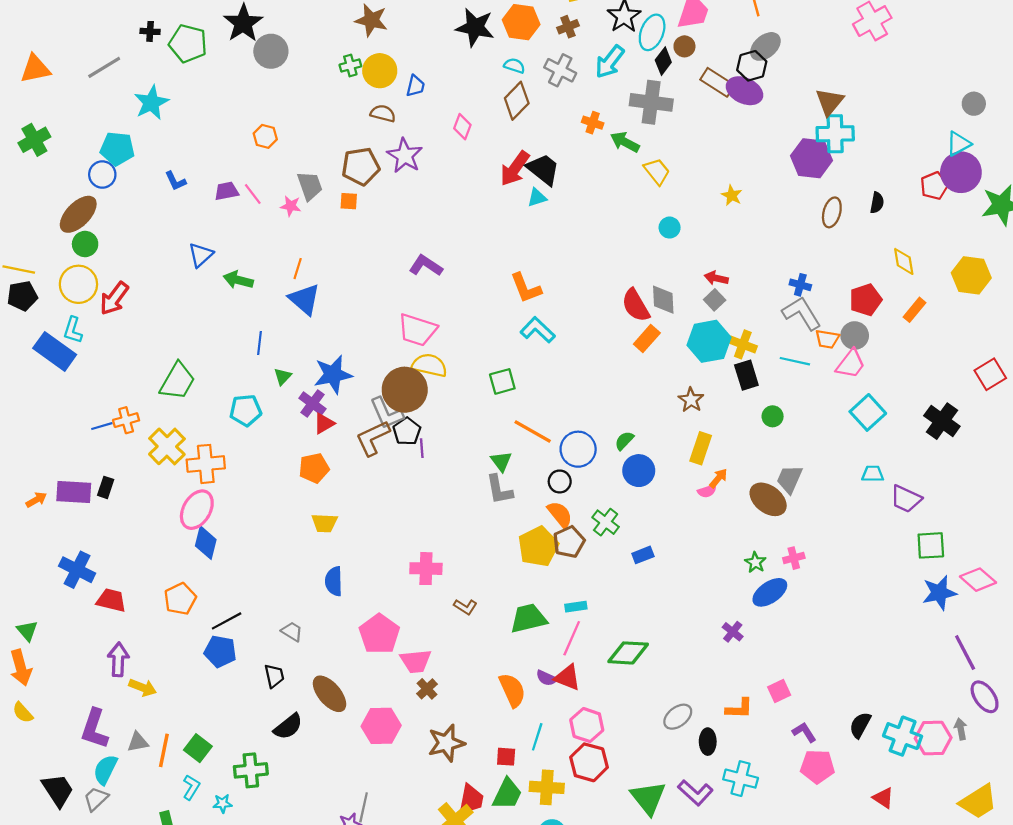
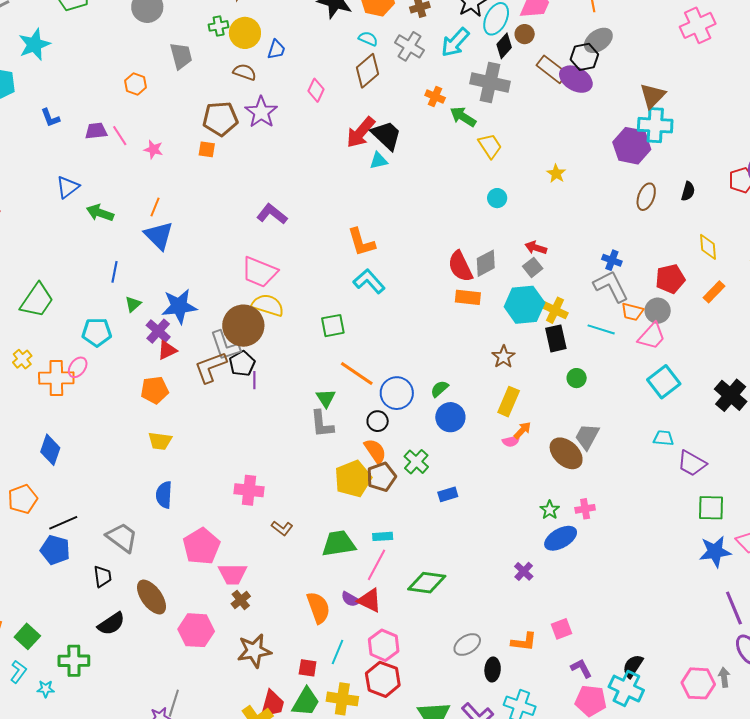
gray trapezoid: (310, 186) -> (181, 56), moved
gray diamond: (663, 300) -> (486, 263), turned 60
orange rectangle: (647, 338) -> (468, 297), turned 50
yellow cross: (167, 446) -> (22, 359), size x0.6
pink ellipse: (197, 510) -> (78, 367), moved, size x0.6
gray trapezoid: (292, 632) -> (122, 537), size x1.6
cyan cross: (903, 736) -> (626, 688), moved

